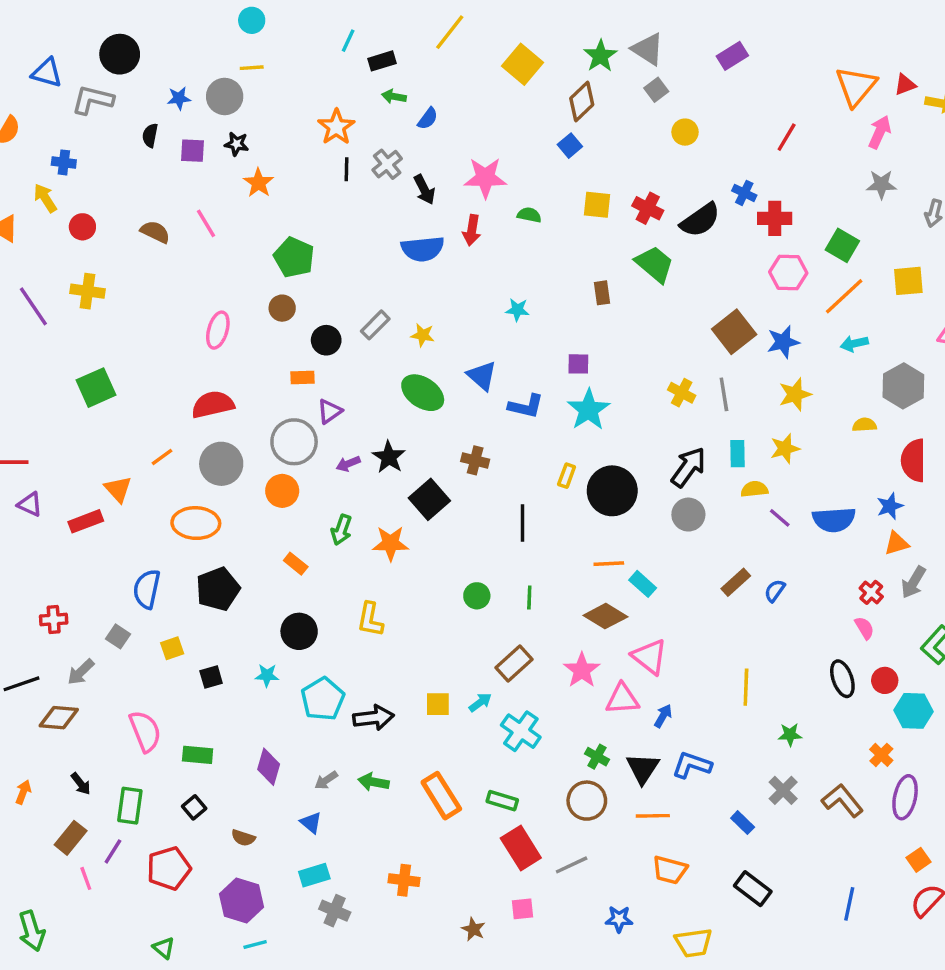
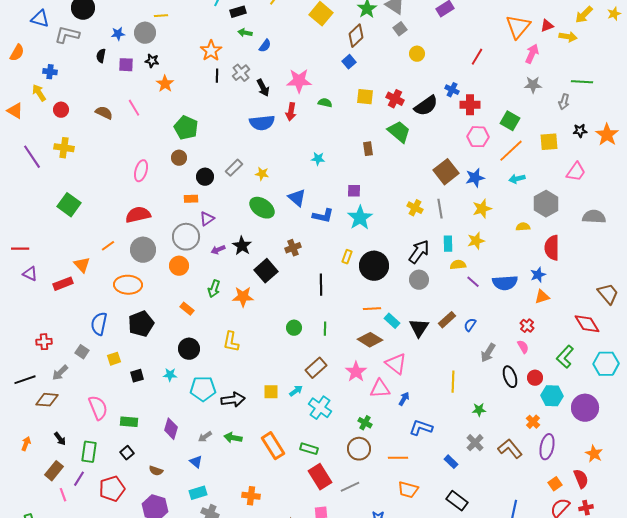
green square: (96, 388) -> (69, 205), turned -30
brown cross: (475, 460) -> (293, 248), turned -35
gray arrow: (914, 582) -> (488, 353), moved
cyan pentagon: (323, 699) -> (203, 389), turned 30
black triangle: (643, 768) -> (419, 328), moved

